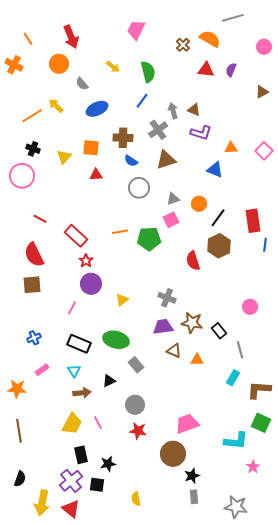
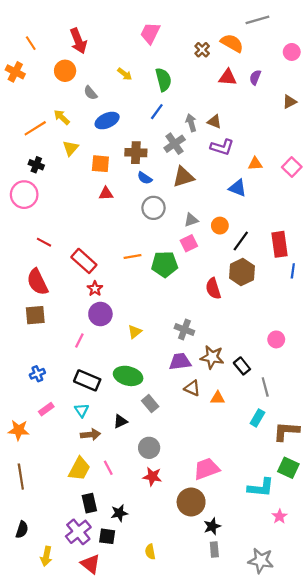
yellow triangle: (64, 157) -> (71, 148), moved
yellow arrow: (42, 503) -> (46, 556), size x0.7
red triangle: (71, 509) -> (90, 564), moved

